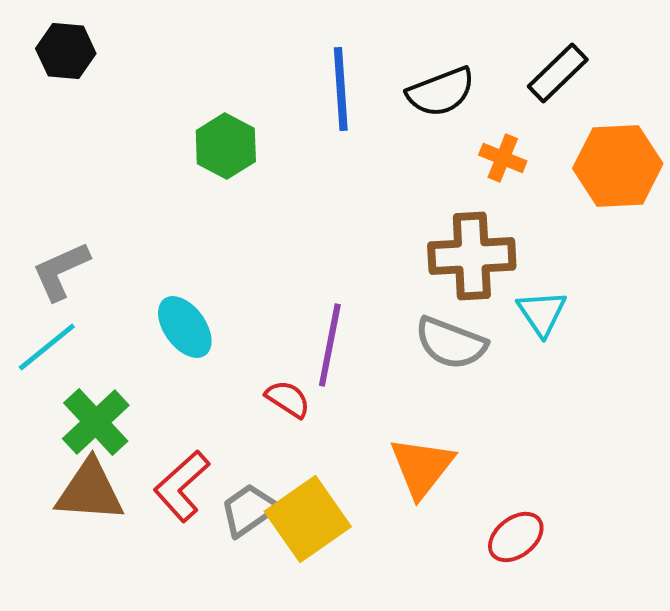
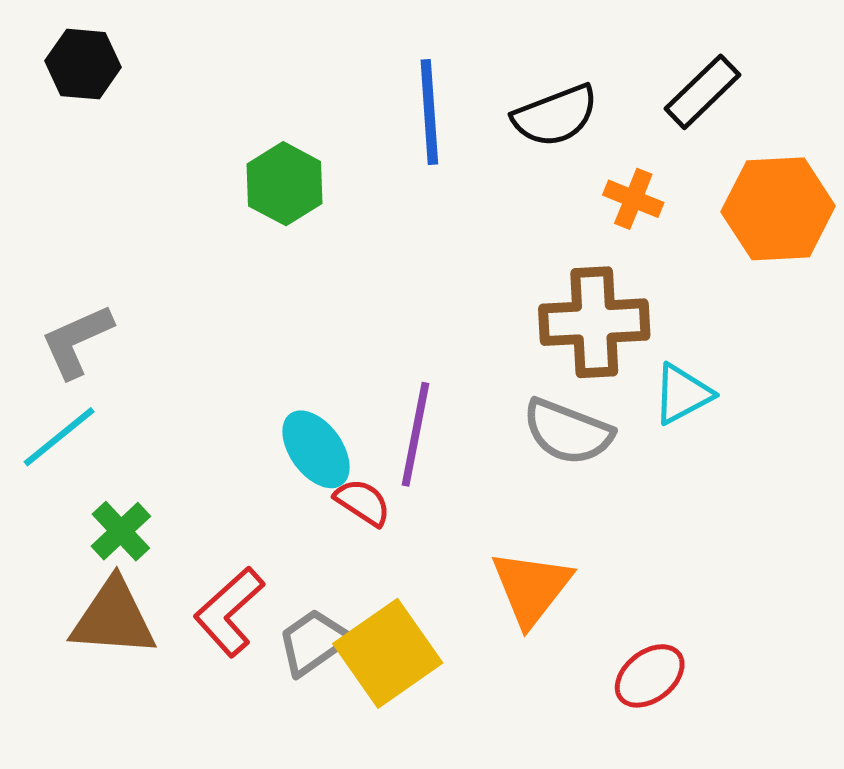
cyan triangle: (542, 313) -> (682, 394), turned 36
cyan ellipse: (185, 327) -> (316, 449), moved
green cross: (96, 422) -> (121, 531), size x0.7

